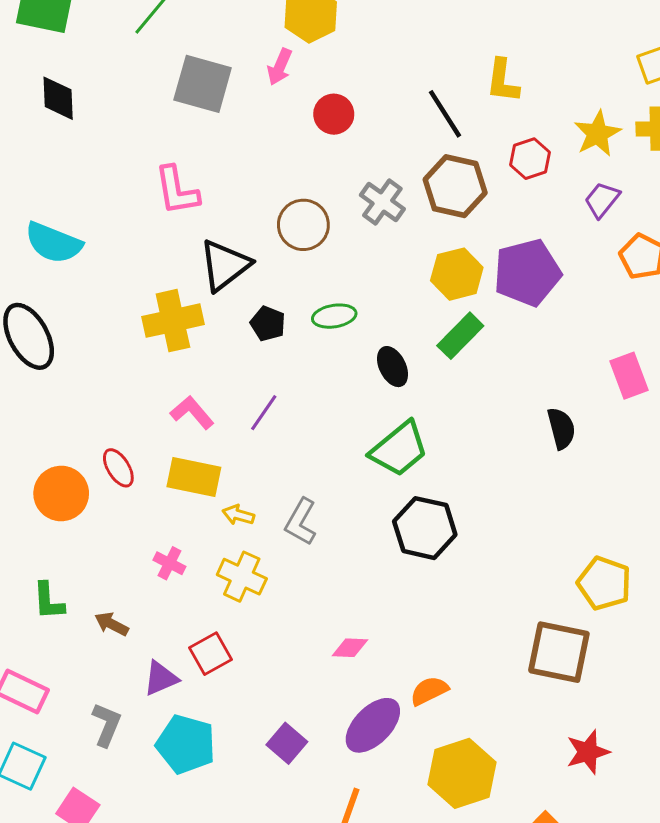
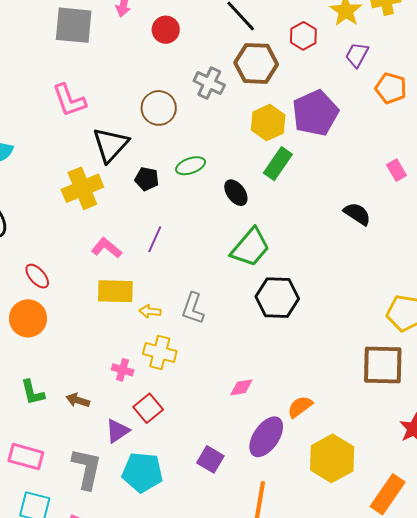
pink rectangle: (629, 376) -> (396, 170), size x0.7
black semicircle: (561, 428) -> (357, 214), turned -32
red ellipse: (118, 468) -> (37, 276), moved
pink cross: (169, 563) -> (123, 370), moved
gray L-shape: (107, 725) -> (87, 469), size x1.4

